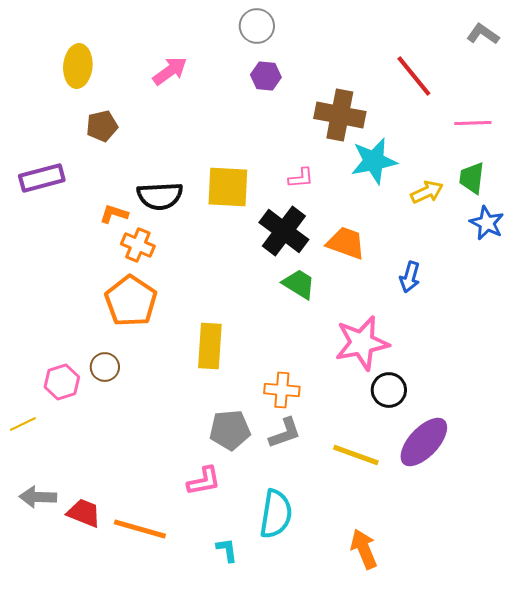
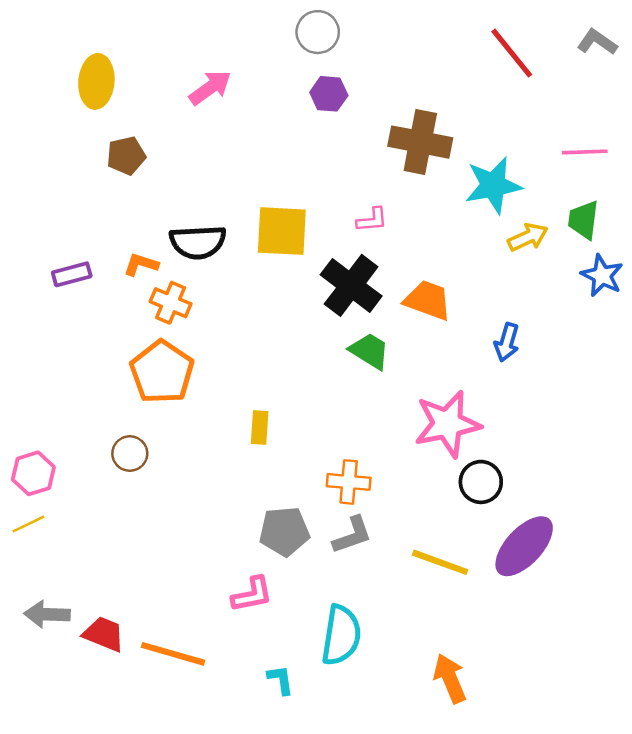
red line: (414, 76) -> (512, 53), moved
cyan star: (374, 161) -> (493, 185), moved
purple rectangle: (42, 178) -> (72, 274), moved, size x0.7
yellow rectangle: (210, 346) -> (260, 428), size x0.6
pink hexagon: (62, 382) -> (33, 473), moved

